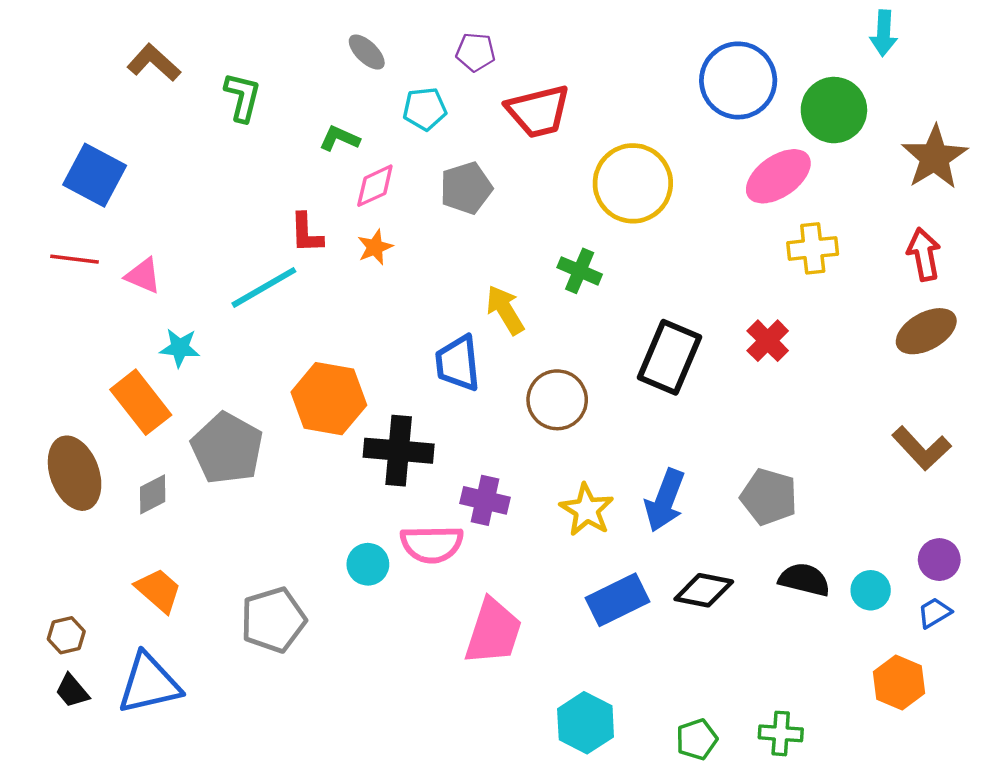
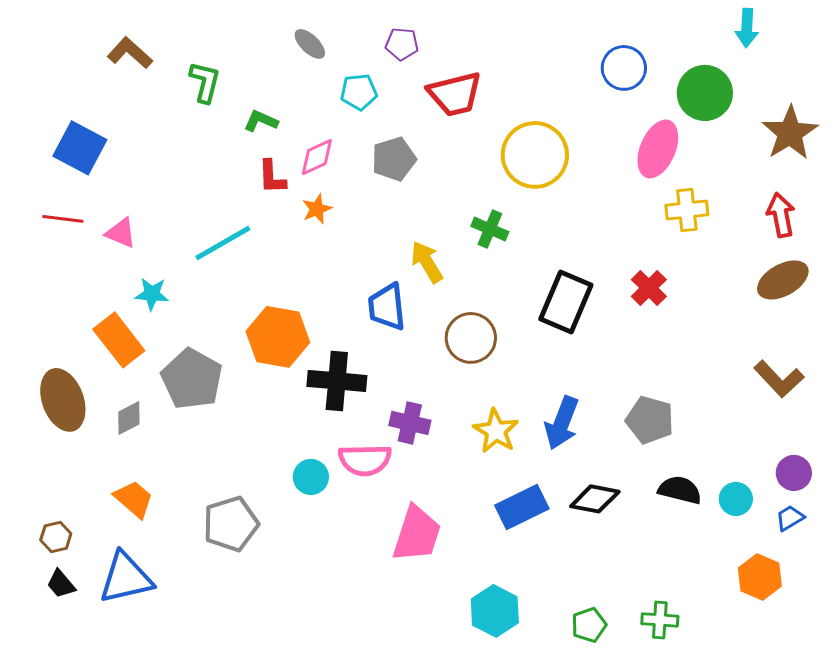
blue circle: (738, 80) -> (624, 68), size x0.7
green L-shape: (339, 138) -> (261, 121), moved
pink ellipse: (778, 176) -> (658, 149), turned -32
red L-shape: (306, 233) -> (272, 177), moved

